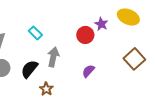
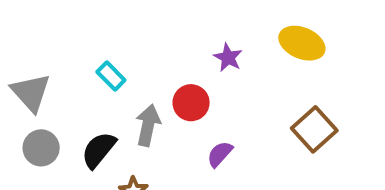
purple star: (101, 24) -> (228, 58), moved
red circle: (85, 35) -> (191, 103), moved

